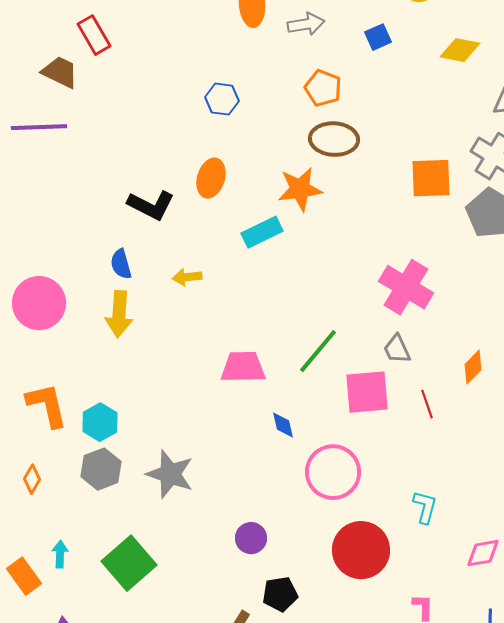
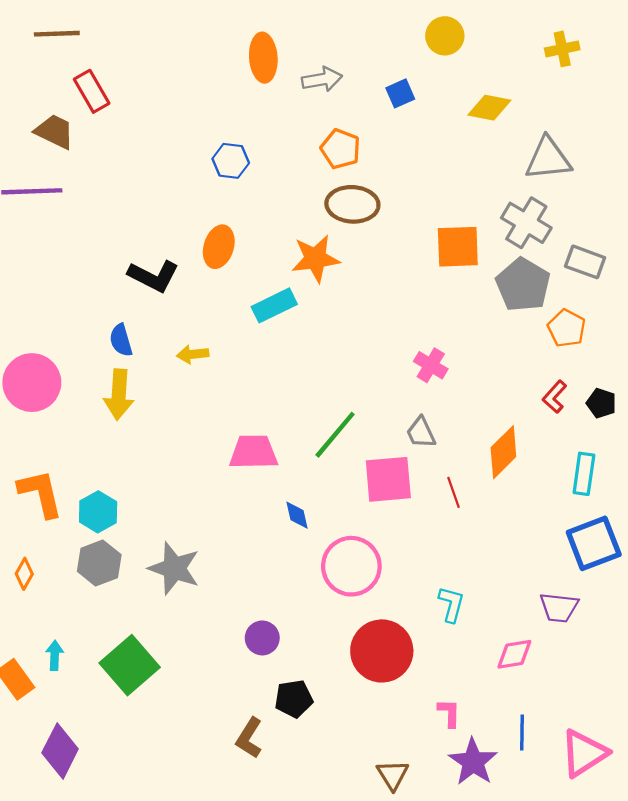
pink cross: (406, 287) -> (431, 365), size x0.6
orange diamond: (473, 367) -> (503, 452), size x1.4

